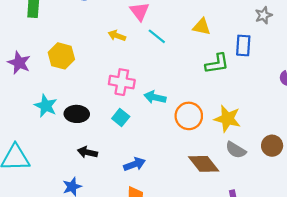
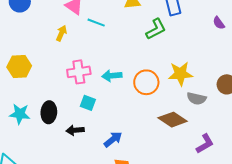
yellow arrow: (117, 36) -> (61, 33), turned 112
black ellipse: (77, 114) -> (49, 112), turned -70
black arrow: (87, 152) -> (75, 130), moved

